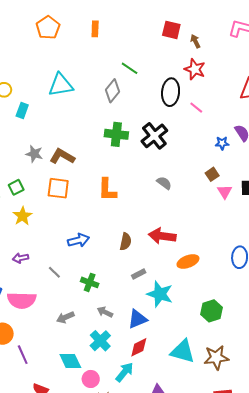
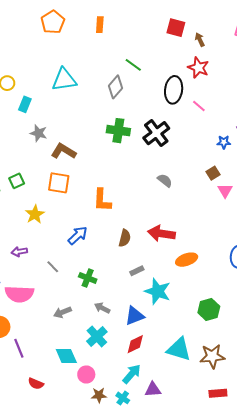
gray star: (34, 154) -> (39, 133), moved
orange L-shape: (107, 190) -> (102, 200), moved
yellow star: (22, 216) -> (35, 214), moved
blue arrow: (78, 240) -> (78, 236), turned -30
cyan arrow: (124, 372) -> (132, 374), moved

